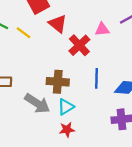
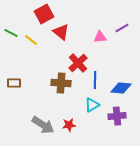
red cross: (79, 45) -> (78, 63), moved
gray arrow: (37, 103) -> (43, 125), moved
cyan triangle: (66, 107) -> (92, 105), moved

